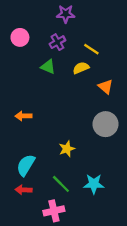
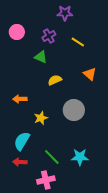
purple star: (66, 14) -> (65, 13), moved
yellow semicircle: (81, 68) -> (55, 80), moved
gray circle: (105, 124) -> (74, 110), moved
yellow star: (67, 149) -> (41, 118), moved

